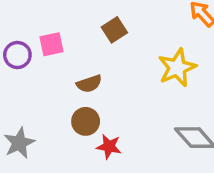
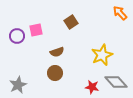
yellow star: (177, 68) -> (102, 55), moved
red star: (109, 147) -> (92, 87), moved

